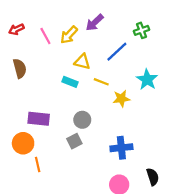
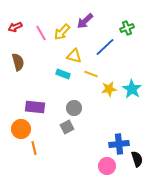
cyan star: (147, 80) -> (132, 89), moved
blue cross: (121, 148) -> (119, 144), moved

